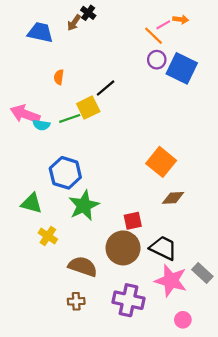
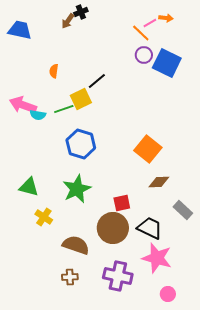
black cross: (88, 13) -> (81, 12), turned 32
blue trapezoid: (40, 32) -> (20, 30), moved
blue hexagon: (65, 173) -> (81, 144), moved
gray rectangle: (202, 273) -> (183, 210), moved

